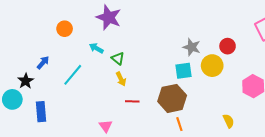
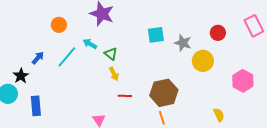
red circle: (228, 46) -> (218, 33), moved
cyan square: (183, 71) -> (156, 35), moved
cyan line: (73, 75) -> (67, 57), moved
orange line: (179, 124) -> (162, 118), moved

